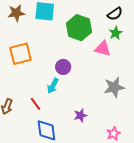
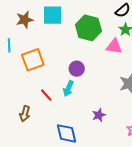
red line: (35, 104) -> (46, 95), moved

